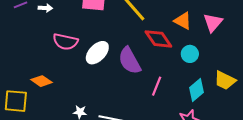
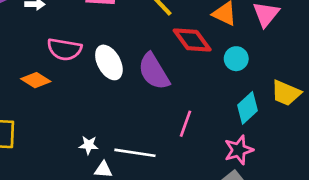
white ellipse: (97, 53) -> (109, 62), turned -70
orange diamond: (41, 81) -> (36, 80), moved
pink line: (157, 86) -> (186, 124), moved

